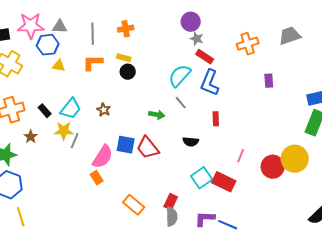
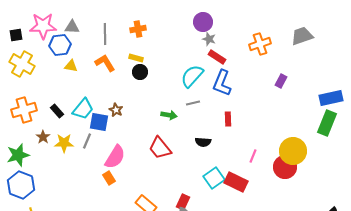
orange L-shape: (93, 63) -> (105, 63), turned 60
purple rectangle: (269, 81) -> (281, 81), turned 32
gray line: (181, 103) -> (193, 103), turned -64
yellow star: (64, 131) -> (64, 143), moved
blue square: (126, 145) -> (99, 122), moved
yellow circle: (295, 159) -> (293, 151), moved

